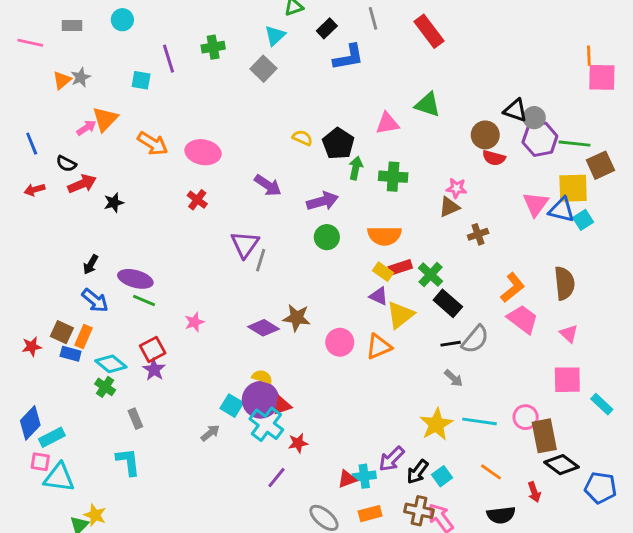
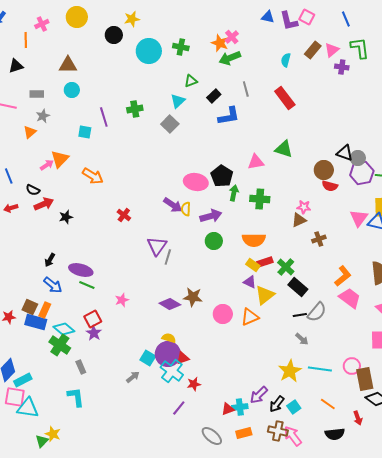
gray star: (81, 77) -> (43, 116), moved
yellow semicircle: (302, 138) -> (186, 209), moved, turned -112
pink ellipse: (203, 152) -> (196, 182), moved
blue rectangle: (71, 354) -> (36, 322), size x1.5
green cross: (105, 387) -> (60, 345), size x1.5
pink square: (40, 462) -> (15, 397), size x1.5

